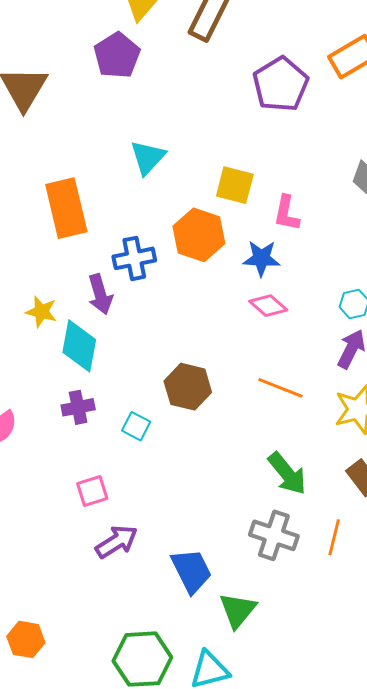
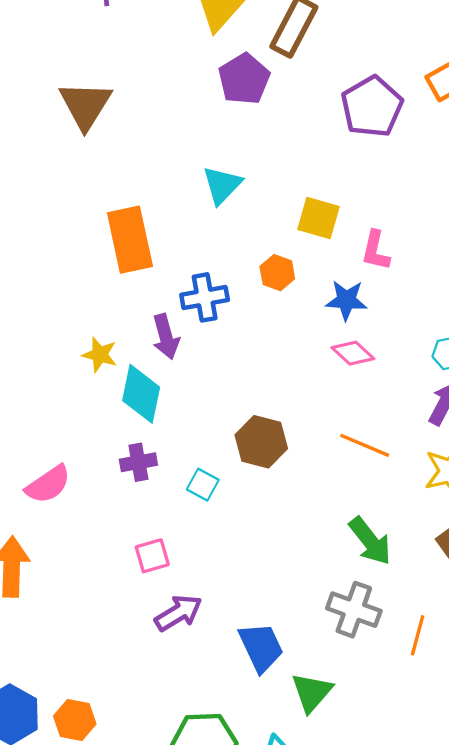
purple pentagon: (117, 55) -> (244, 79), moved
orange hexagon: (199, 235) -> (277, 273), size x0.6
orange line: (334, 537) -> (418, 635), moved

